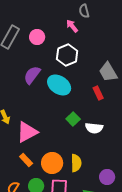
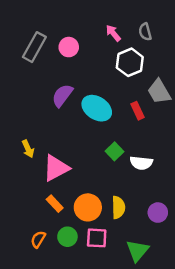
gray semicircle: (84, 11) -> (145, 32), moved
white hexagon: (67, 55) -> (130, 62), moved
red rectangle: (98, 93) -> (137, 111), moved
purple circle: (107, 177) -> (158, 213), moved

